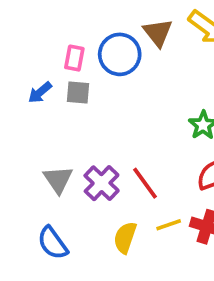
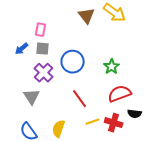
blue circle: (120, 54) -> (73, 62), moved
purple cross: (102, 183) -> (44, 73), moved
yellow semicircle: (125, 238) -> (59, 129), moved

